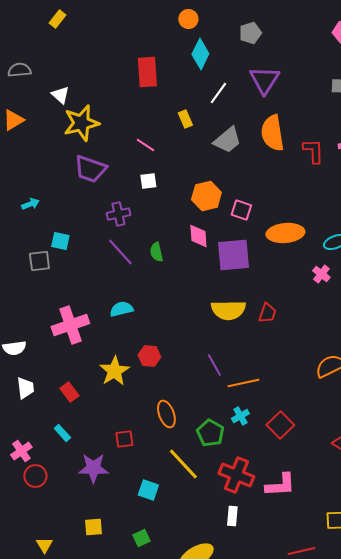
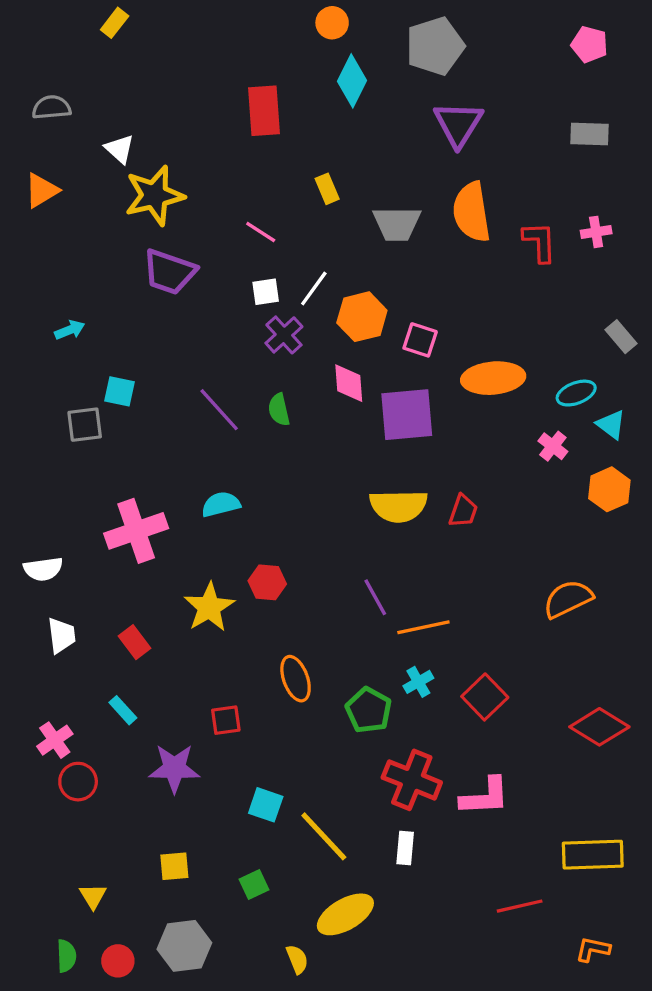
gray pentagon: (250, 33) -> (435, 46), size x1.6
white line: (218, 93) -> (314, 288), moved
gray trapezoid: (227, 140) -> (397, 224), turned 40
purple cross: (118, 214) -> (284, 335), moved, turned -30
yellow line: (183, 464) -> (324, 836), moved

